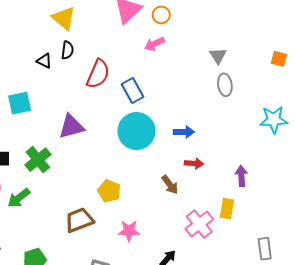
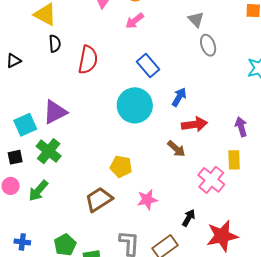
black triangle: (44, 61) -> (14, 61), moved, turned -42
blue rectangle: (133, 91) -> (148, 66), moved
cyan square: (20, 103) -> (25, 125), moved
purple triangle: (71, 127) -> (55, 112), moved
blue arrow: (184, 132) -> (179, 97), turned -48
red arrow: (194, 163) -> (194, 124), size x1.4

